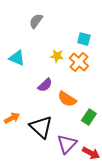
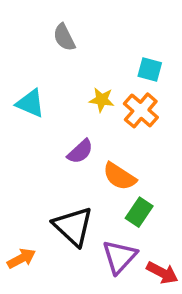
gray semicircle: (36, 21) -> (64, 37), turned -63
green rectangle: (89, 117) -> (139, 212), moved
orange arrow: (12, 118) -> (21, 258), moved

